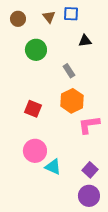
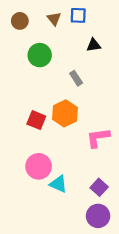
orange hexagon: (72, 101) -> (65, 113), moved

